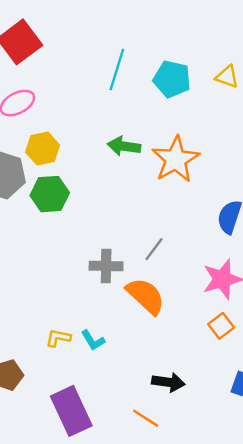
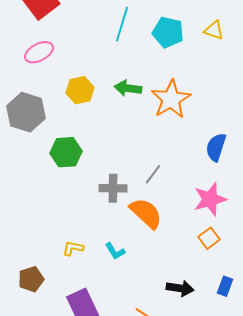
yellow hexagon: (43, 149) -> (80, 90), moved
green hexagon: (50, 194) -> (66, 152), moved
cyan L-shape: (93, 340) -> (115, 251), moved
black arrow: (168, 382) -> (180, 288), moved

